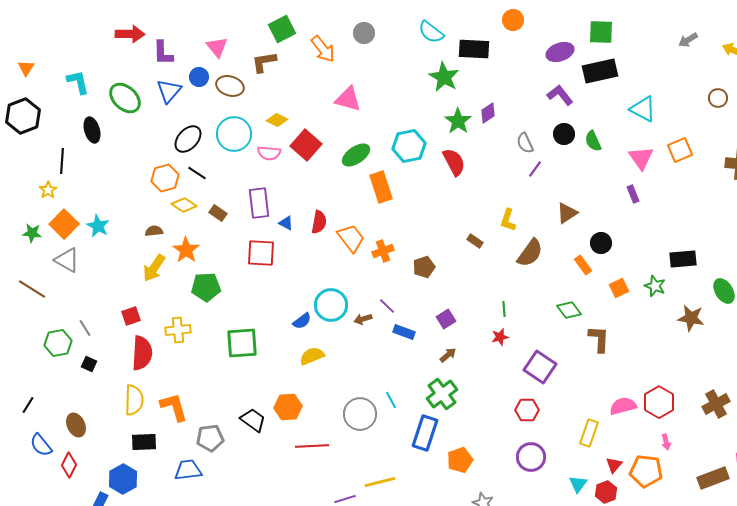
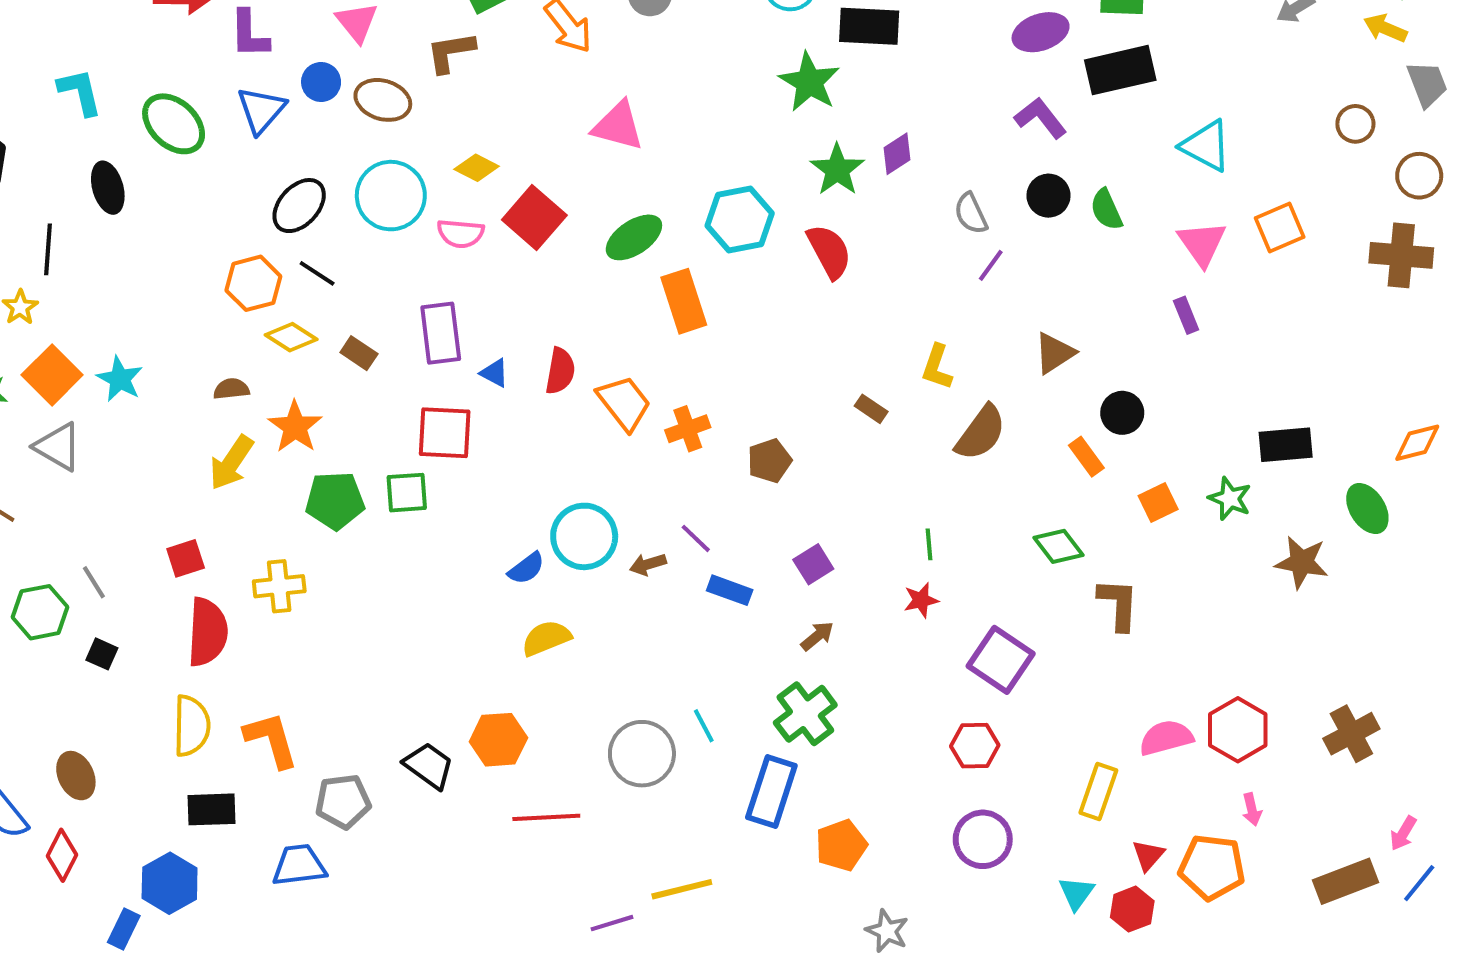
green square: (242, 343) -> (407, 493), moved, size x0.7

